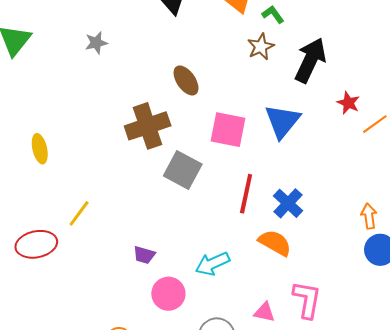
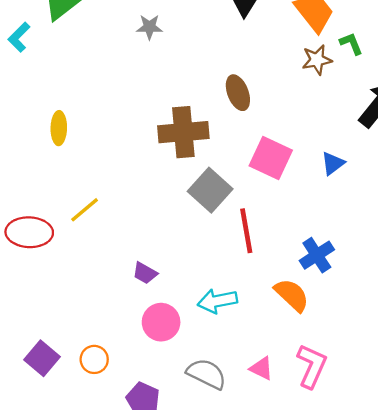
brown star: (261, 47) -> (317, 60), moved
blue triangle: (282, 121) -> (333, 163), size x0.6
red line: (246, 194) -> (246, 231), moved, turned -36

